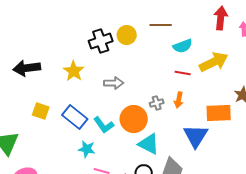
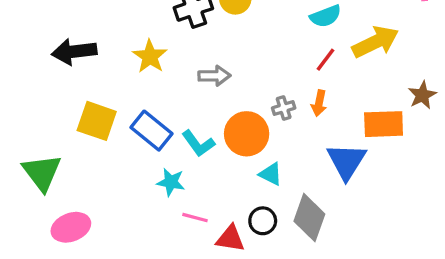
red line: (183, 73) -> (326, 60), turned -63
yellow square: (41, 111) -> (97, 121), size x1.4
cyan triangle: (149, 144) -> (271, 174), size x0.7

